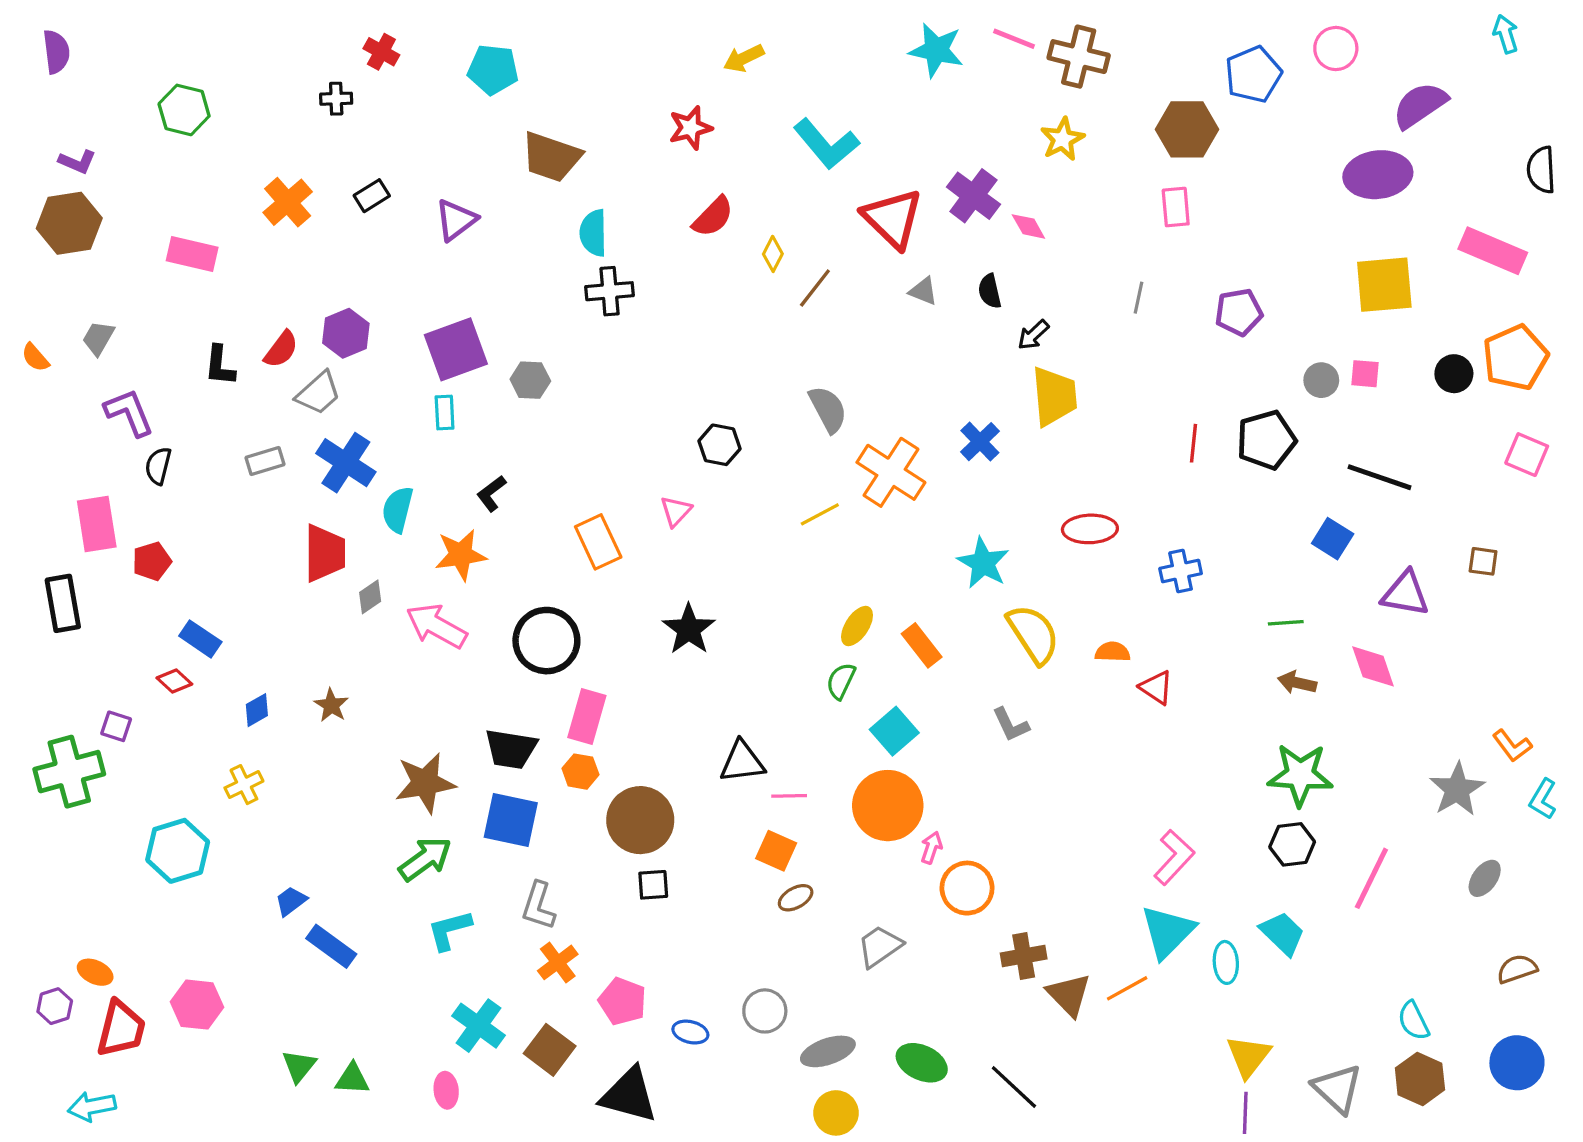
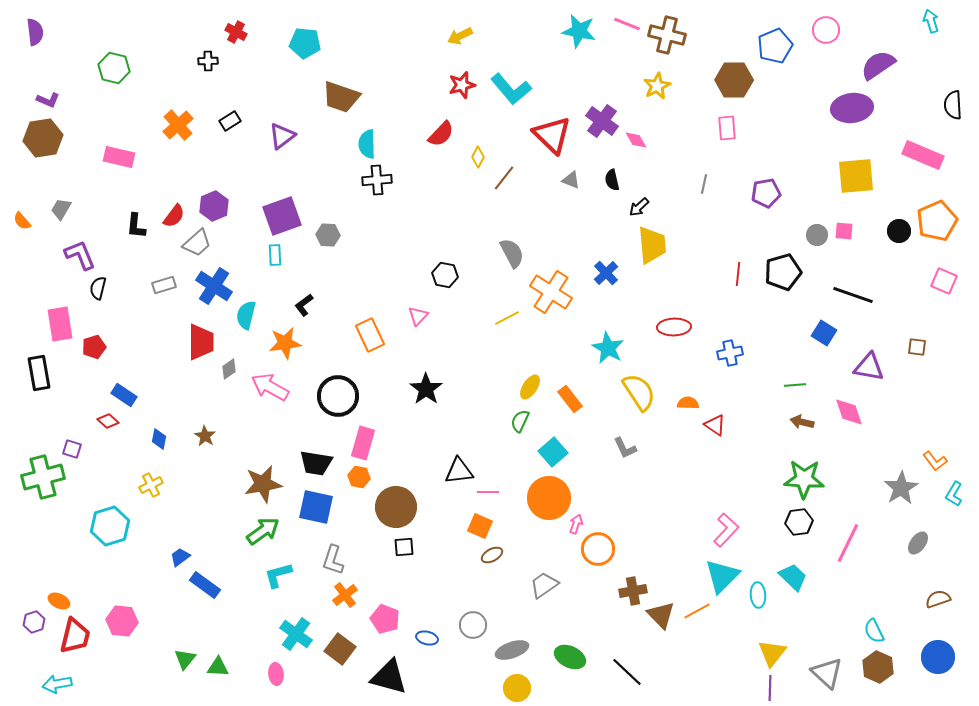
red star: (690, 128) -> (462, 85), moved
blue diamond: (257, 710) -> (159, 439), turned -50

